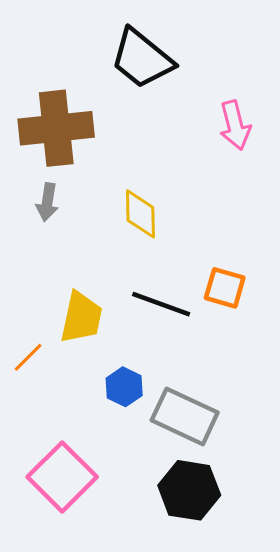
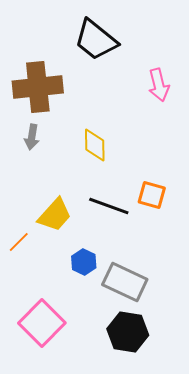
yellow trapezoid: (81, 317) -> (55, 215), turned 30

